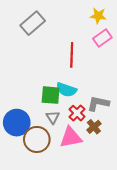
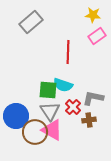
gray triangle: (53, 117) -> (50, 111), size x1.5
brown cross: (94, 127) -> (89, 120), turned 32
pink triangle: (71, 137) -> (52, 130), moved, turned 40

